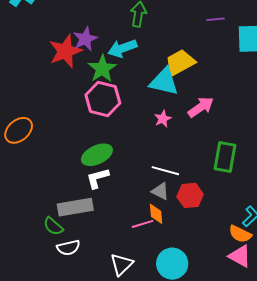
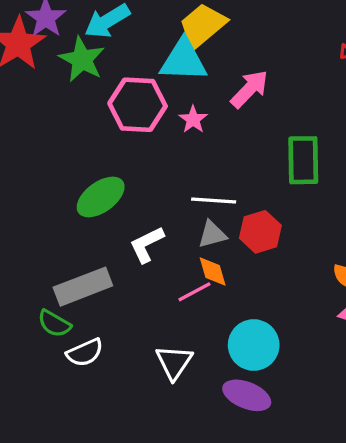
pink hexagon: (103, 99) -> (138, 105), moved
white L-shape: (98, 178) -> (147, 244), moved
gray triangle: (160, 191) -> (212, 234), turned -30

